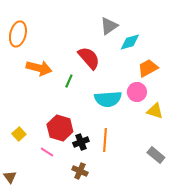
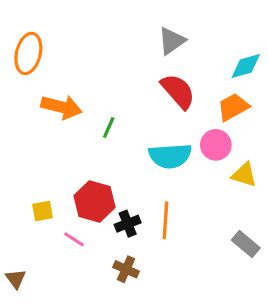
cyan diamond: (130, 42) -> (246, 66), moved
red semicircle: (89, 58) -> (178, 91), moved
yellow square: (19, 134) -> (43, 211), moved, turned 32

